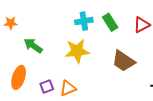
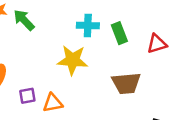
green arrow: (33, 46) -> (24, 20), moved
brown trapezoid: (123, 61) -> (126, 83), turned -50

